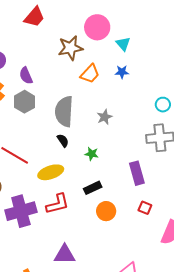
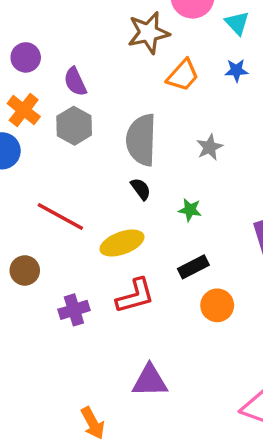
purple cross: (21, 211) -> (74, 310), size x0.6

